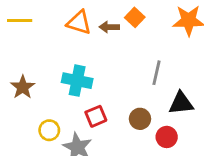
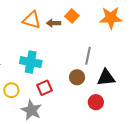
brown circle: (140, 119) -> (77, 77), moved
yellow circle: (49, 130) -> (11, 90), moved

